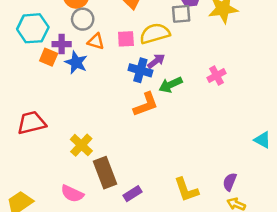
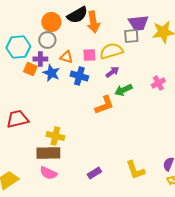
gray circle: (83, 19) -> (47, 40), moved
blue cross: (140, 70) -> (79, 76), moved
yellow cross: (81, 145) -> (55, 136), turned -30
brown rectangle: (105, 173) -> (48, 153), moved, turned -70

